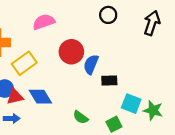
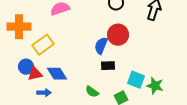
red circle: (71, 52) -> (118, 35), moved
black rectangle: (109, 81) -> (108, 66), moved
blue arrow: (12, 118) -> (44, 93), moved

